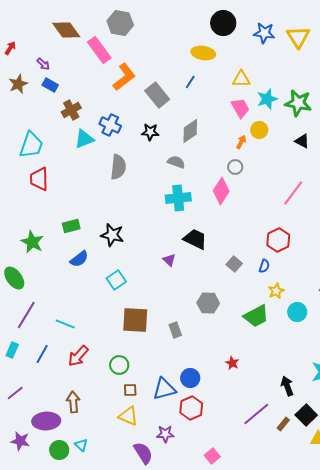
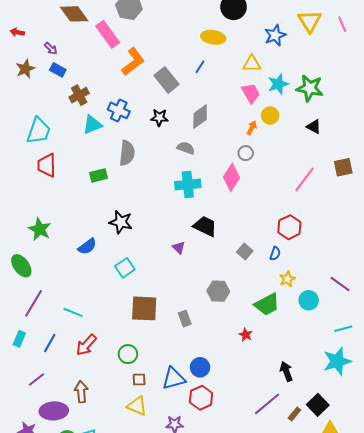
blue star: (264, 33) -> (275, 35), moved, turned -30
red arrow: (10, 48) -> (17, 32), turned -112
green rectangle: (71, 226) -> (98, 175), moved
red star: (232, 363) -> (246, 335), moved
black arrow: (287, 386) -> (286, 371), moved
purple line: (15, 393) -> (37, 379), moved

